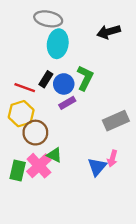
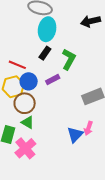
black rectangle: (46, 79) -> (45, 53), moved
blue circle: (64, 84) -> (29, 81), moved
green triangle: (54, 155) -> (28, 122), moved
pink cross: (39, 166) -> (25, 148), moved

